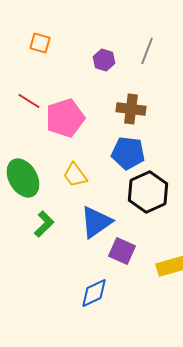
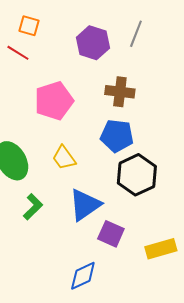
purple hexagon: (104, 60) -> (93, 43), size x1.5
red line: (29, 101) -> (18, 53), moved

